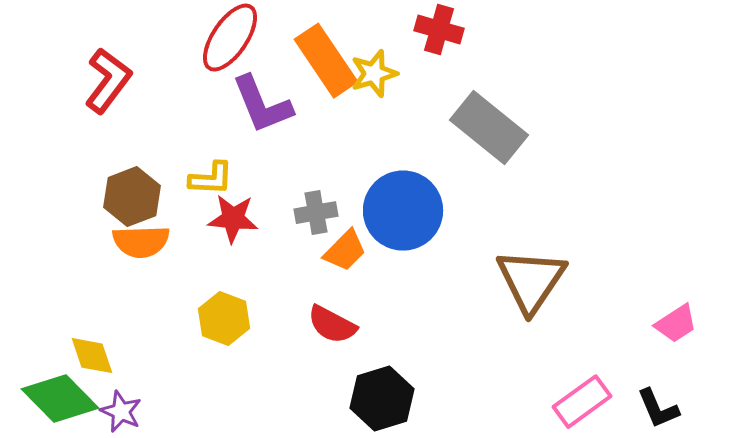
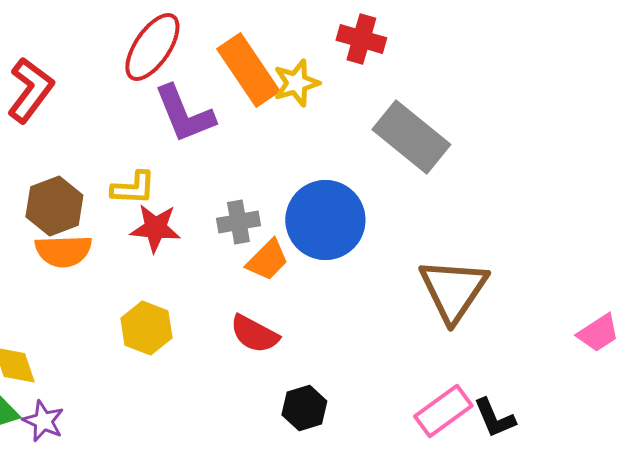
black hexagon: (382, 399) -> (304, 408), size x0.7
pink rectangle: (582, 402) -> (443, 411), moved
black L-shape: (658, 409) -> (494, 418), moved

